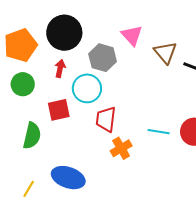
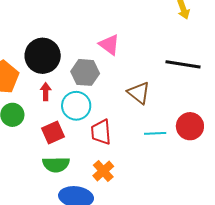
brown triangle: (165, 53) -> (139, 93), moved
green semicircle: (32, 136) -> (56, 164), moved, turned 88
orange cross: (121, 148) -> (103, 171), moved

